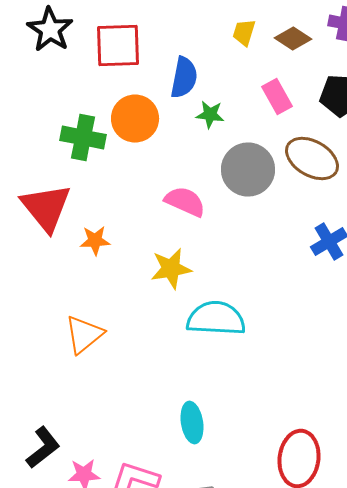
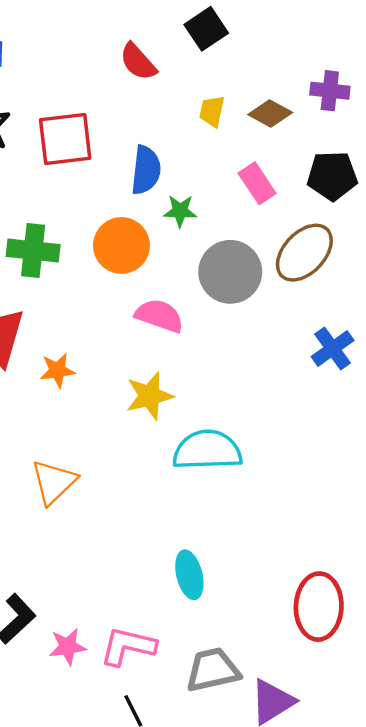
orange circle: (135, 118) -> (121, 245), moved
brown ellipse: (312, 158) -> (304, 253), turned -72

